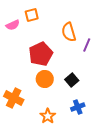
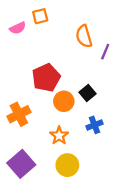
red pentagon: (41, 54) -> (46, 78), moved
orange circle: (45, 79) -> (64, 101), moved
orange cross: (14, 98) -> (19, 114), turned 36

